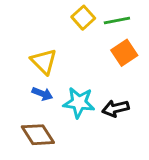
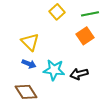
green line: (117, 20) -> (90, 14), moved

